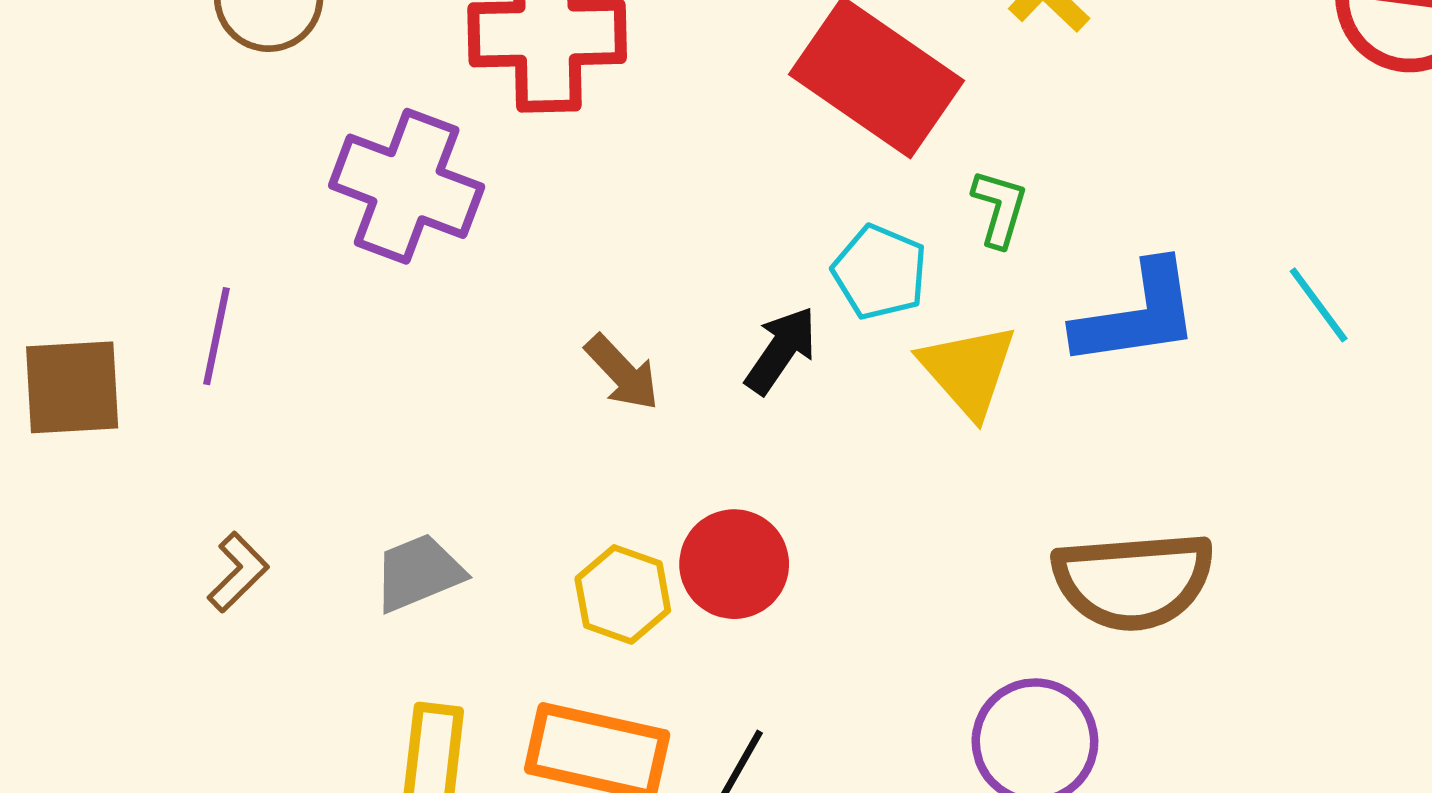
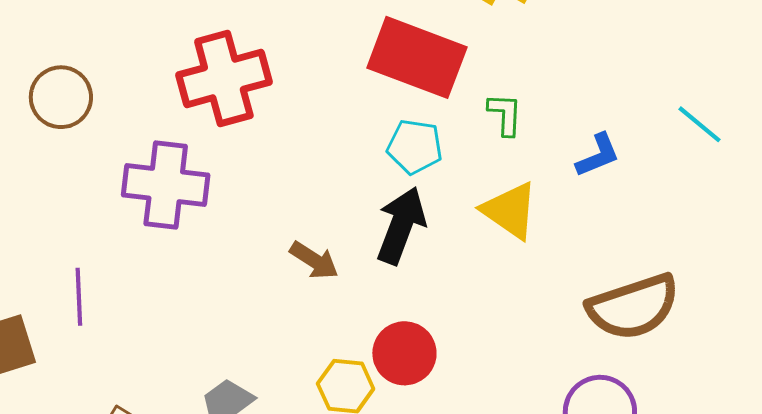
cyan pentagon: (880, 272) -> (415, 147), moved
blue L-shape: (1137, 315) -> (598, 155), size x0.6
black arrow: (781, 350) -> (401, 225), size x1.4

